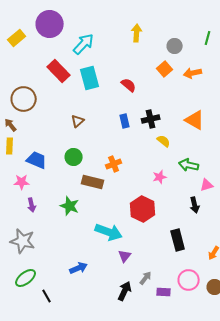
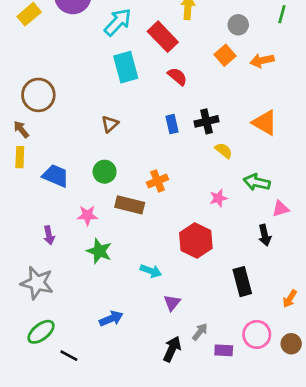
red rectangle: (59, 71) -> (163, 37), moved
pink star: (22, 182) -> (87, 215), moved
green star: (70, 206) -> (99, 251), moved
cyan arrow: (109, 232) -> (151, 271), size x0.6
black line: (47, 296) -> (69, 356), turned -32

